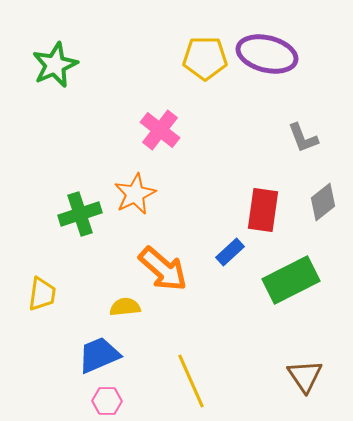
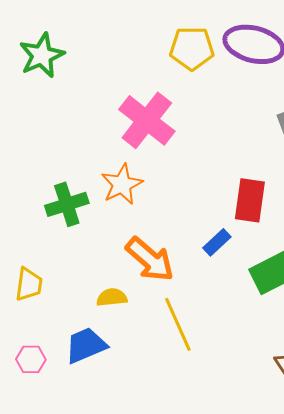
pink cross: (160, 130) -> (147, 120), size x1.4
yellow line: (191, 381) -> (178, 324), moved
pink hexagon: (107, 401) -> (31, 359), moved

